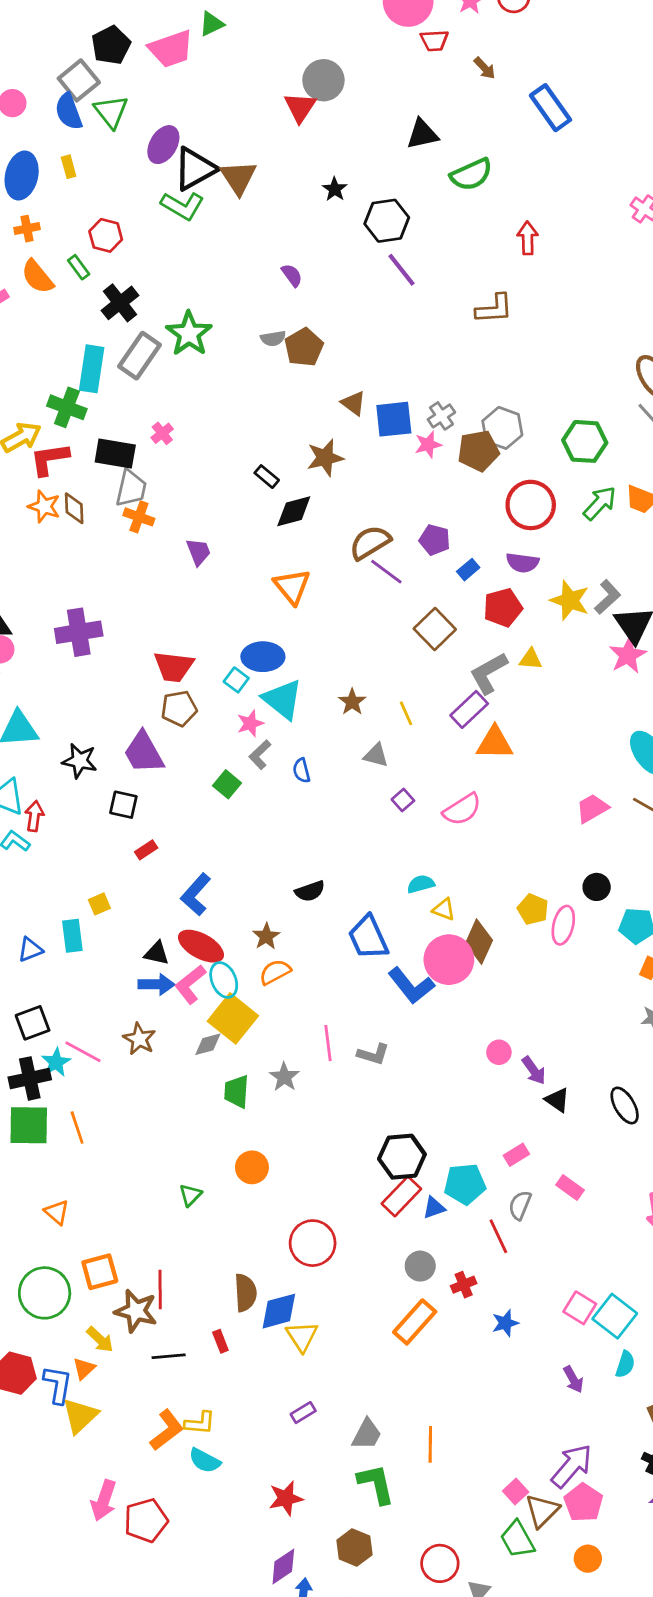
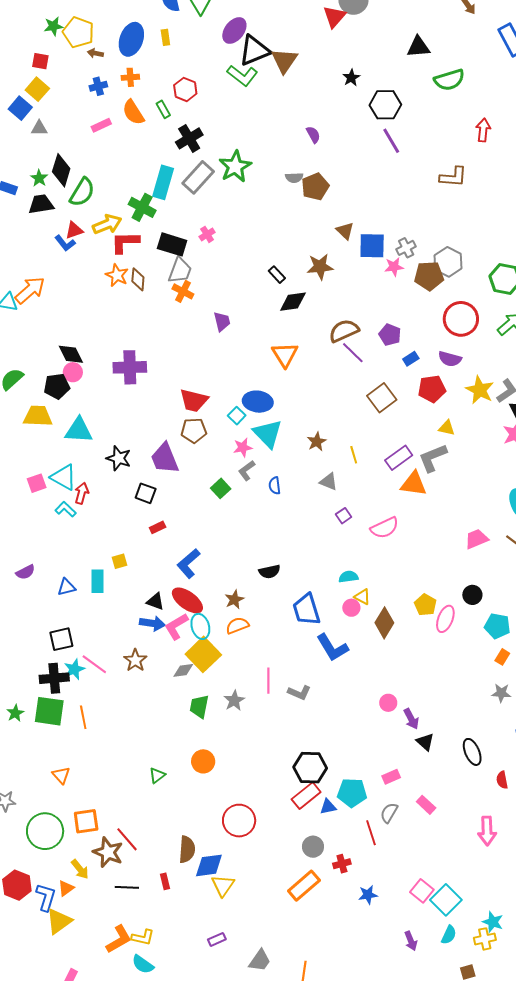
gray L-shape: (489, 673) -> (433, 458), moved
pink circle: (449, 960) -> (351, 608), moved, size x0.5
red line: (160, 1289) -> (127, 839), turned -48

